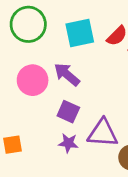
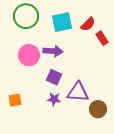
purple arrow: (67, 74) -> (53, 51), turned 144

